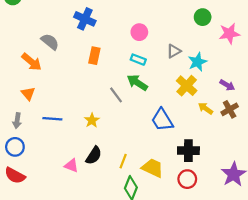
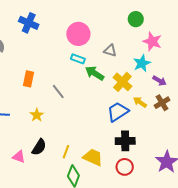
pink circle: (139, 32) -> (78, 34), size x1.5
pink star: (229, 34) -> (152, 41), moved, turned 30
gray triangle: (174, 51) -> (110, 51), turned 48
orange rectangle: (94, 56) -> (28, 79), moved
cyan star: (197, 62) -> (142, 63), moved
green arrow: (137, 83) -> (95, 73), moved
blue trapezoid: (162, 120) -> (118, 112), moved, turned 90

